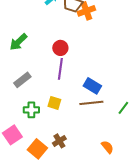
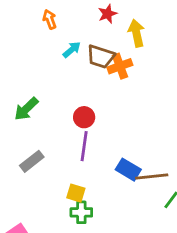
brown line: (91, 103) -> (152, 176), moved
green cross: (31, 110) -> (81, 212), moved

